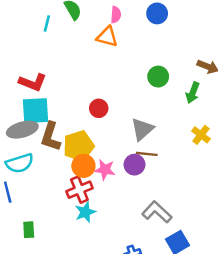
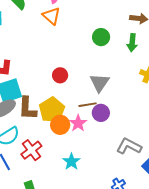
orange triangle: (107, 37) -> (52, 16), turned 42
brown line: (147, 154) -> (88, 105), moved
pink star: (105, 170) -> (78, 123), turned -30
red cross: (79, 190) -> (31, 150), moved

